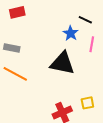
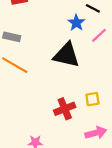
pink line: (92, 44) -> (99, 35), turned 35

